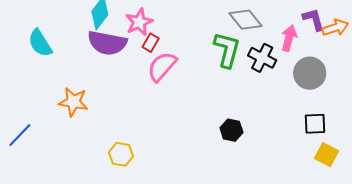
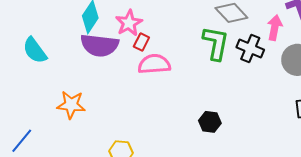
pink semicircle: (162, 66) -> (154, 64), turned 48
black hexagon: (231, 130) -> (210, 122), moved

